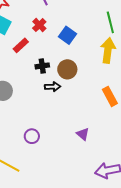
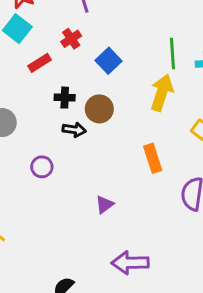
purple triangle: (83, 134) -> (104, 205), turned 32
purple circle: (32, 136) -> (42, 167), moved

